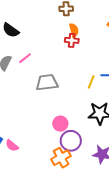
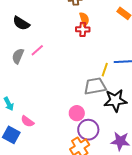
gray trapezoid: (47, 82) -> (95, 86), moved
pink semicircle: (12, 146) -> (27, 121), moved

